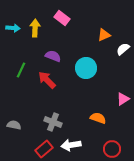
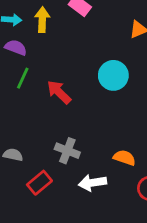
purple semicircle: (53, 56) -> (16, 48), moved
orange semicircle: (98, 118) -> (124, 158), moved
red rectangle: (44, 149) -> (39, 183), moved

